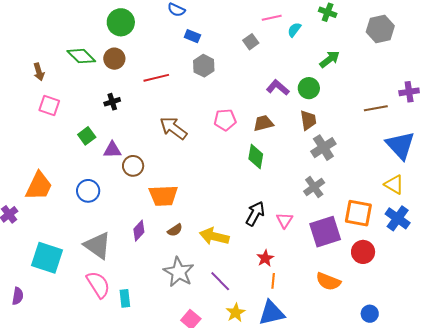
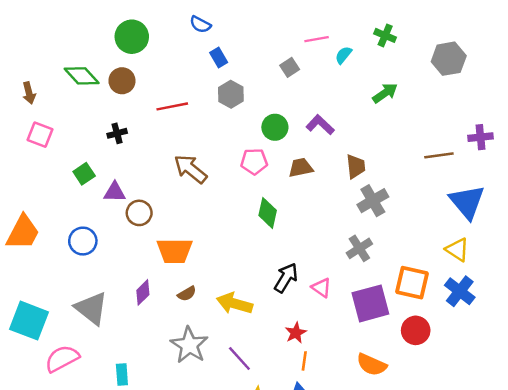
blue rectangle: (192, 36) -> (219, 58), turned 35
green circle: (309, 88) -> (275, 127), moved
green diamond: (256, 157) -> (268, 213), moved
pink triangle: (285, 220) -> (321, 288), turned -30
pink semicircle: (98, 285) -> (62, 359), moved, turned -88

